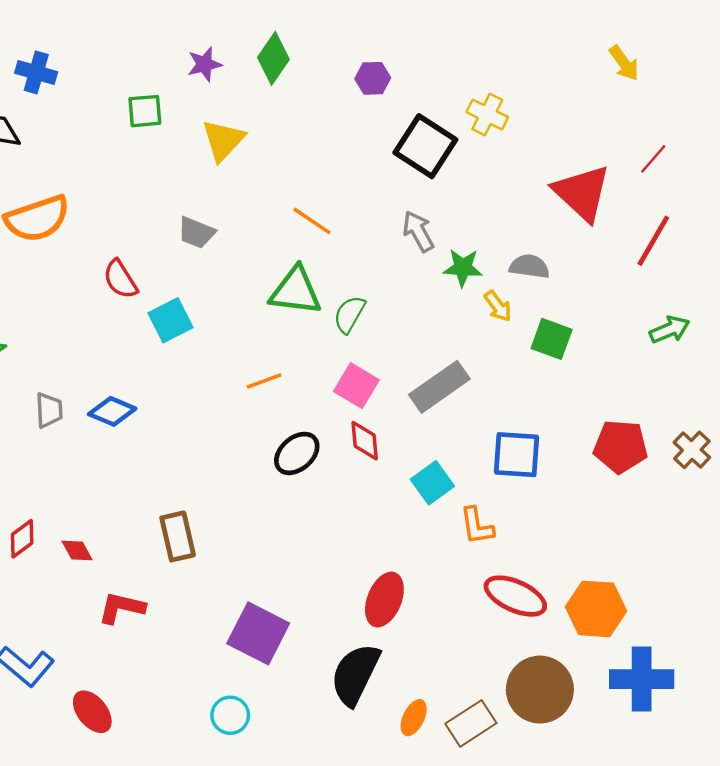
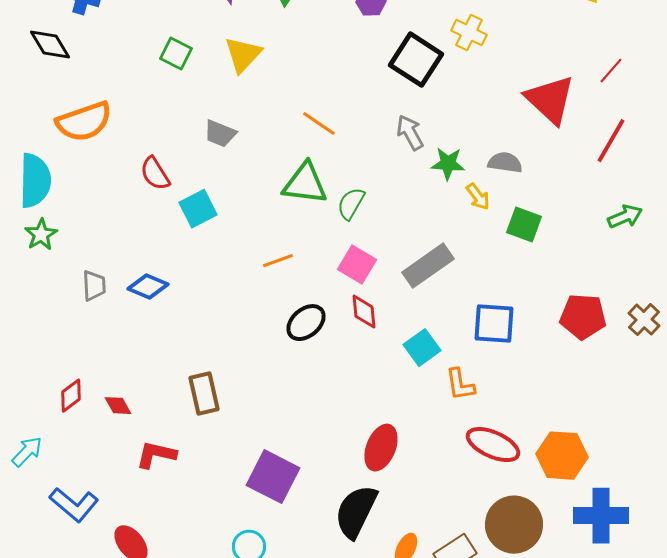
green square: (145, 111) -> (176, 54), moved, turned 32

